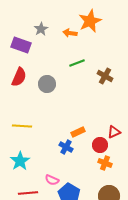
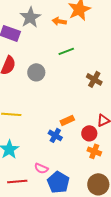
gray star: (41, 29) -> (30, 17), size x1.5
brown cross: (105, 76) -> (94, 79), moved

